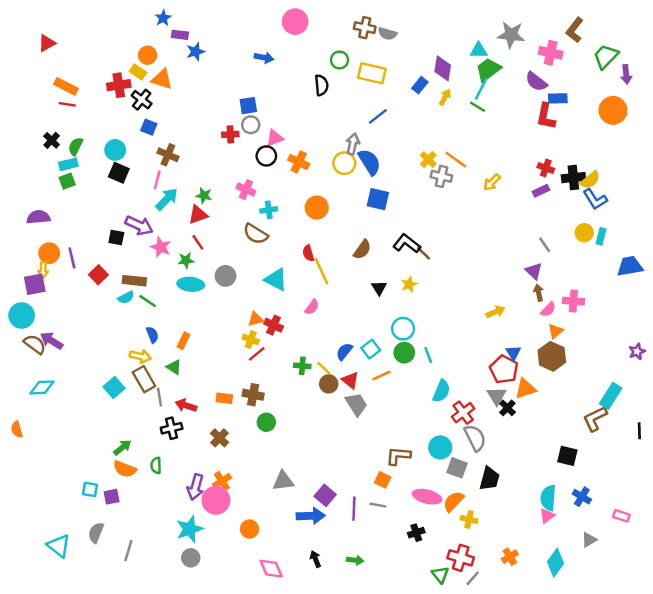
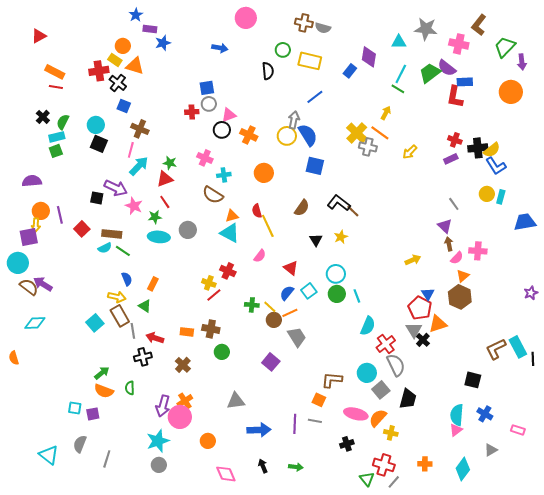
green trapezoid: (488, 70) -> (430, 73), moved
yellow arrow: (445, 97) -> (386, 113), moved
yellow cross: (428, 160) -> (357, 133), size x1.5
orange triangle: (256, 319) -> (232, 216), moved
orange line: (381, 375) -> (290, 313), moved
red triangle: (350, 380) -> (291, 268), moved
cyan rectangle: (611, 396) -> (518, 347), moved, turned -60
gray square: (457, 468) -> (381, 390), turned 30
purple square: (325, 495) -> (271, 362), moved
orange cross: (510, 557) -> (425, 464), turned 32

